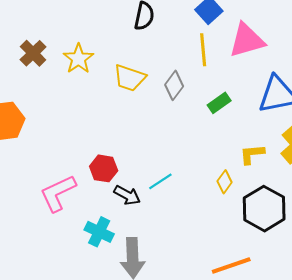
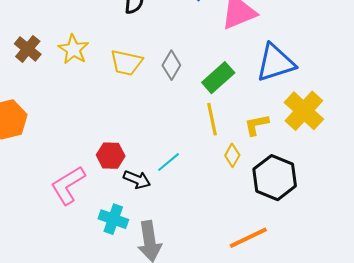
yellow line: (203, 50) -> (212, 119), moved
green rectangle: (219, 103) -> (218, 78), size x1.4

